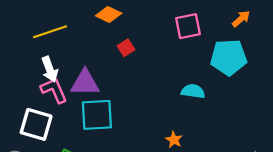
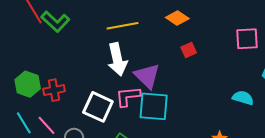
white arrow: (50, 69) -> (117, 59), size x1.4
purple triangle: (85, 83) -> (147, 76), turned 36
pink L-shape: (54, 90) -> (128, 96), moved, turned -80

